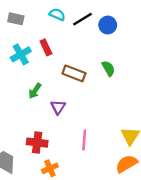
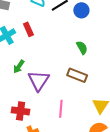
brown rectangle: (74, 73) -> (77, 75), moved
purple triangle: (58, 107) -> (39, 81), size x1.6

